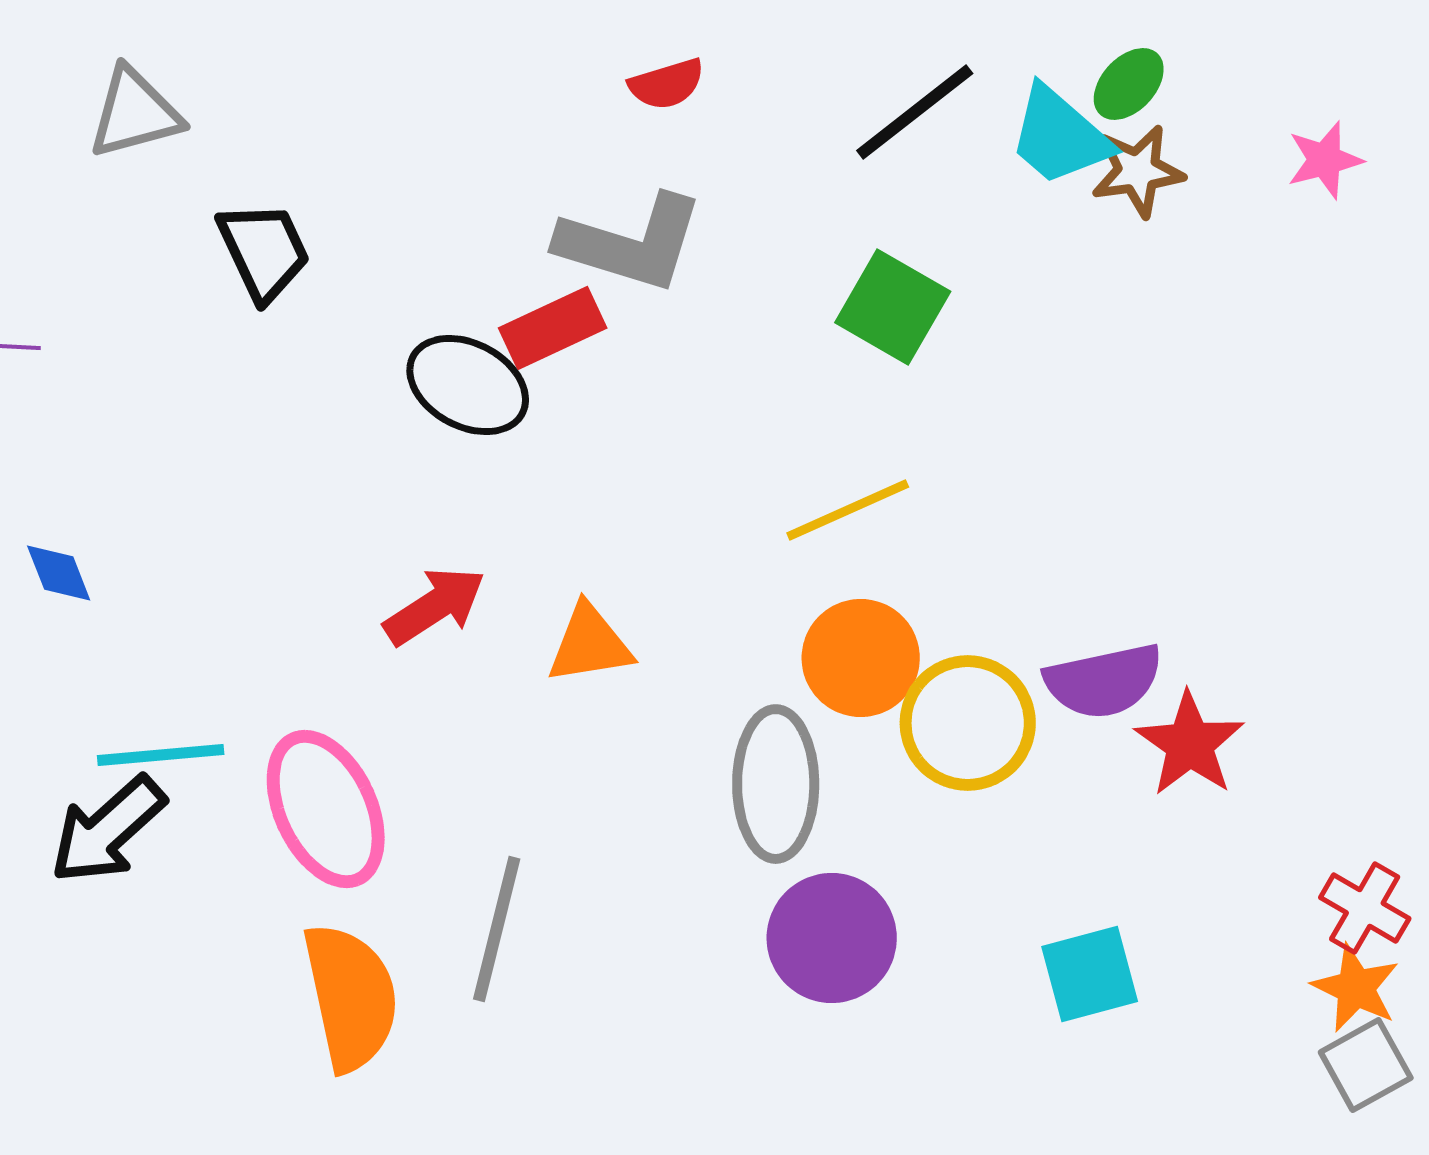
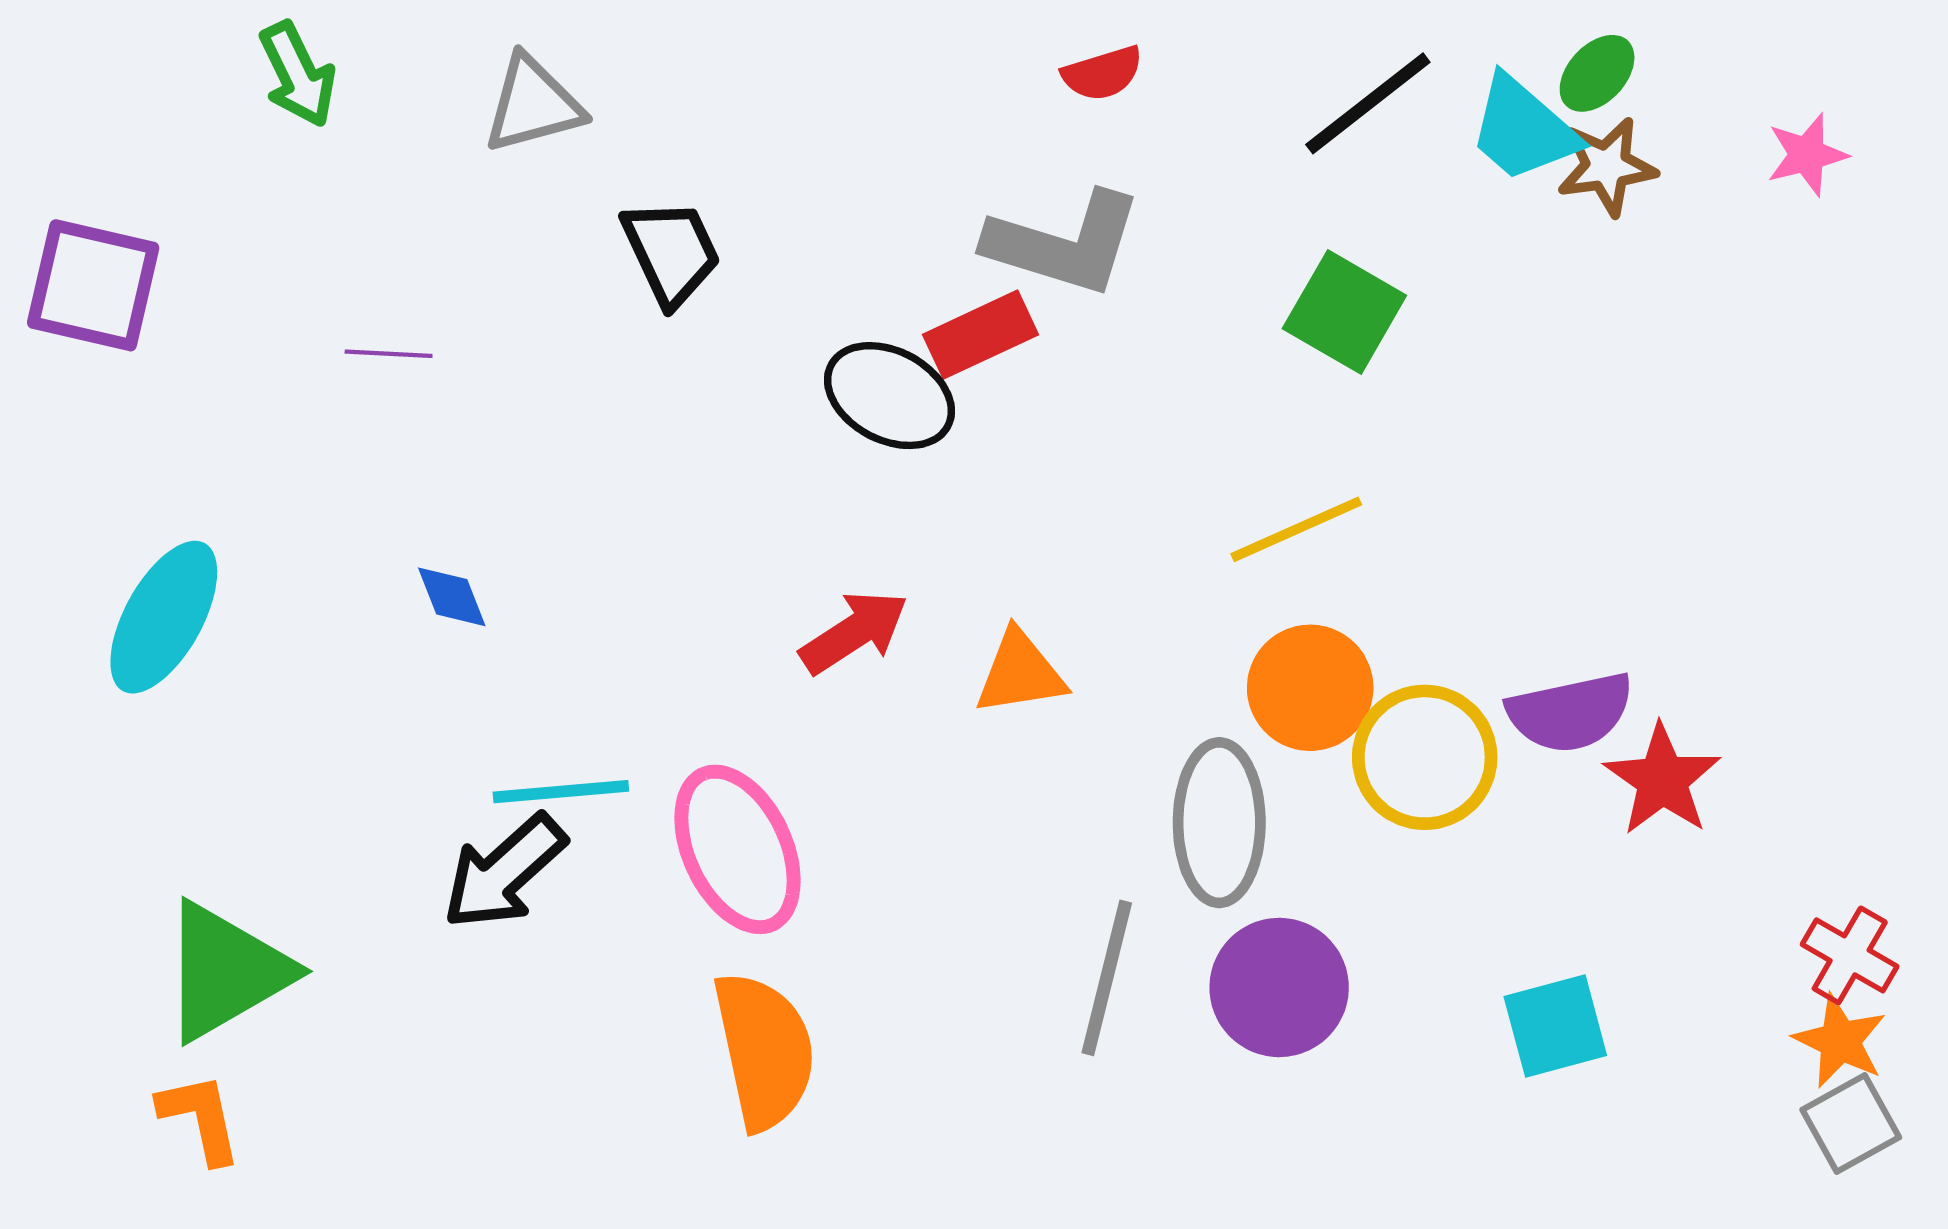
gray line: (497, 929) -> (1107, 978), moved

